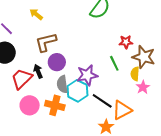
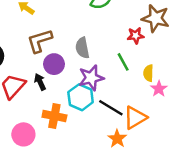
brown star: (144, 57) -> (156, 18), moved
black arrow: (38, 71) -> (40, 82), moved
gray semicircle: (62, 84) -> (82, 48), moved
pink circle: (30, 105) -> (23, 134), moved

